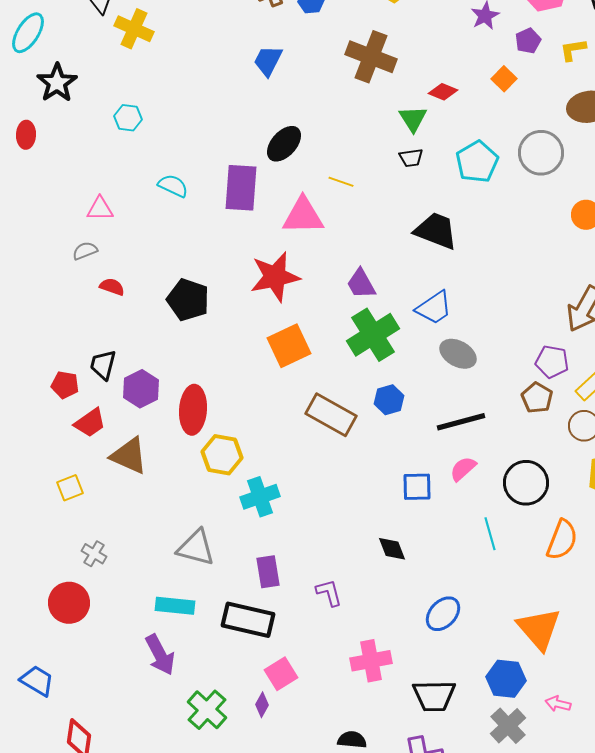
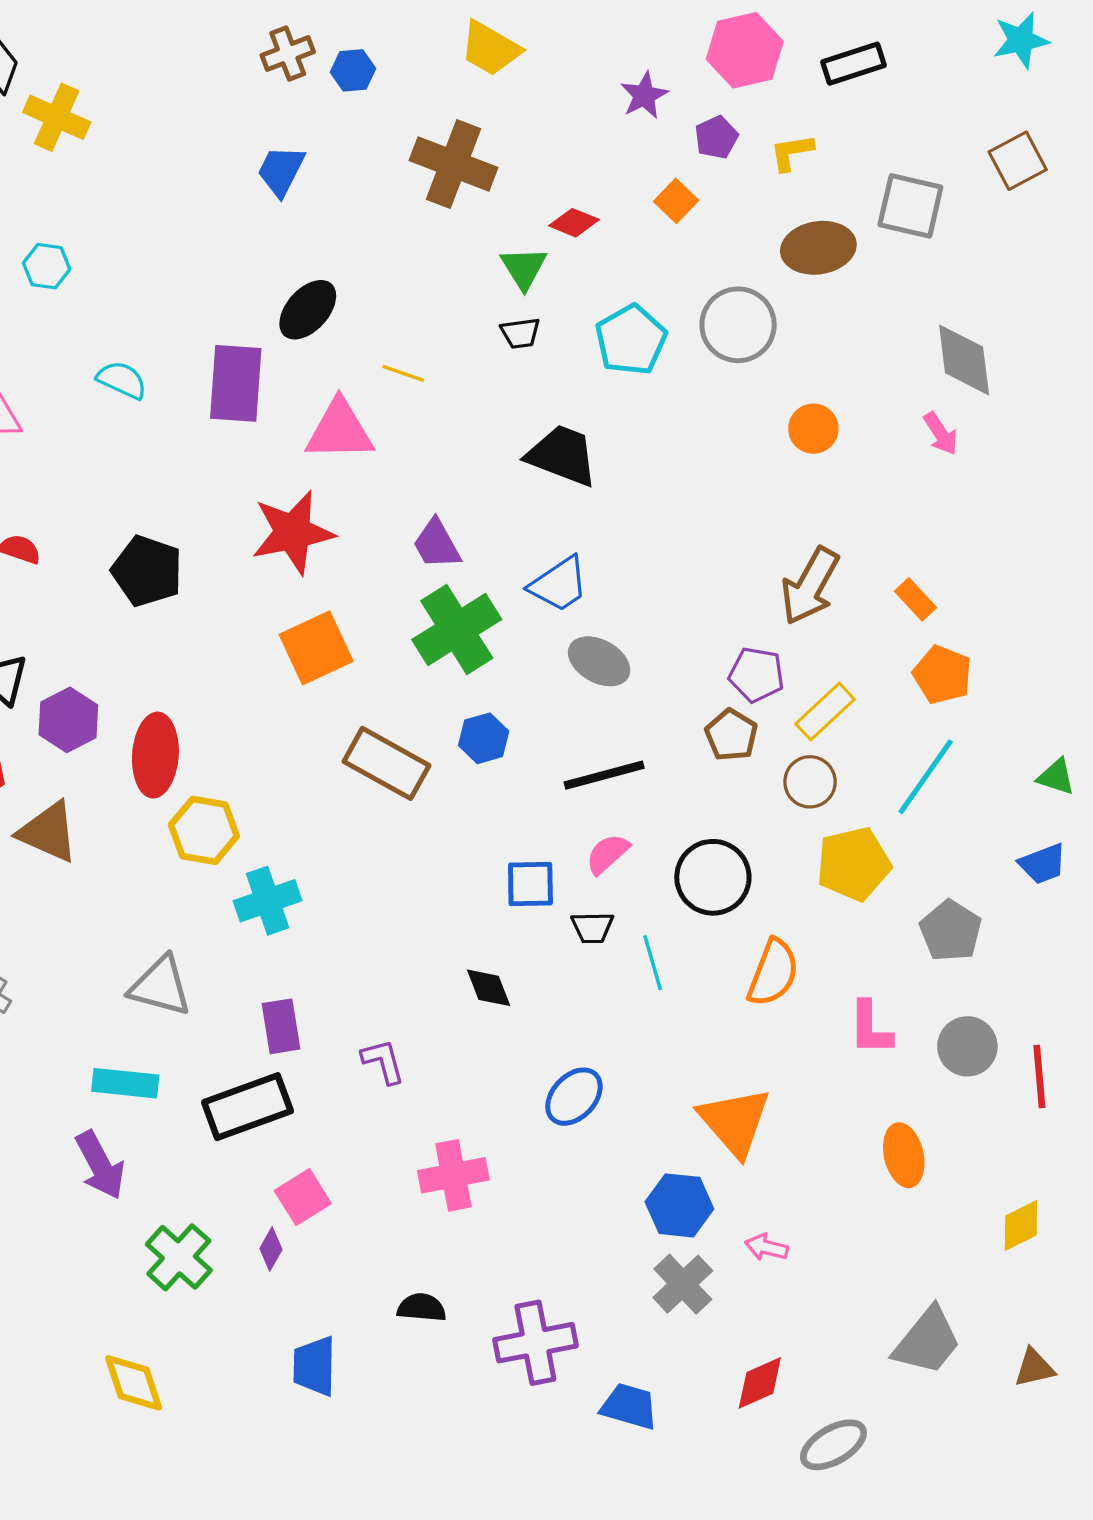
black rectangle: (248, 620) -> (247, 1107), turned -33
black trapezoid: (434, 696) -> (592, 928), moved, size x0.6

